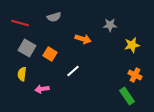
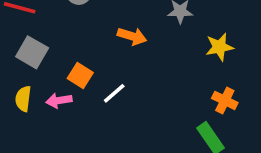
orange square: (50, 54) -> (80, 76), moved
pink arrow: (42, 89) -> (59, 100), moved

